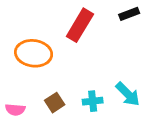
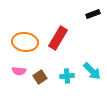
red rectangle: (80, 25) -> (58, 38), moved
pink semicircle: (15, 110) -> (19, 71), moved

